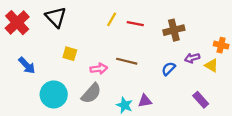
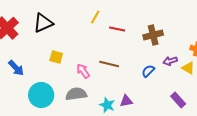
black triangle: (56, 17) -> (43, 23), turned 50
yellow line: (112, 19) -> (95, 17), moved
pink arrow: (99, 69) -> (83, 71), turned -119
gray semicircle: (91, 93) -> (76, 94), turned -140

